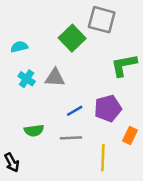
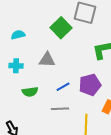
cyan cross: (27, 79) -> (16, 66), moved, turned -32
green semicircle: (34, 131) -> (30, 92), moved

